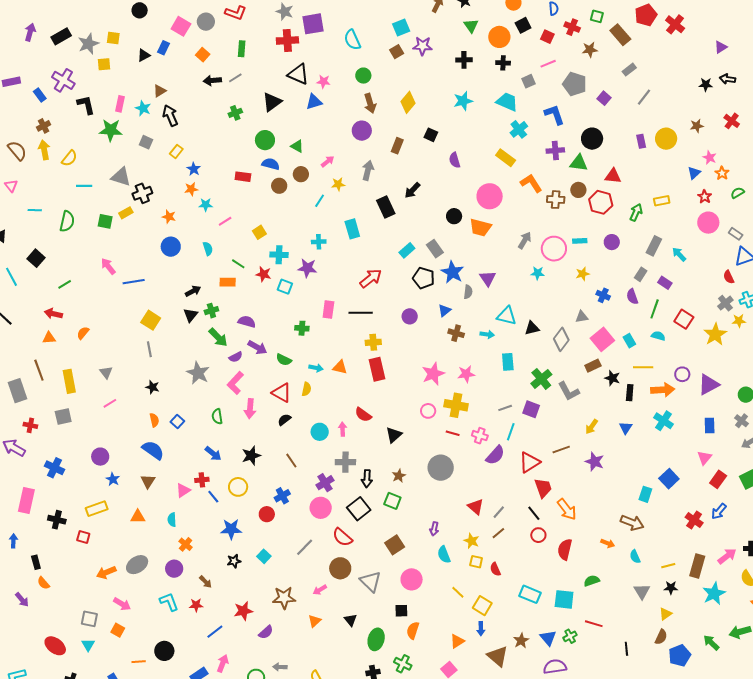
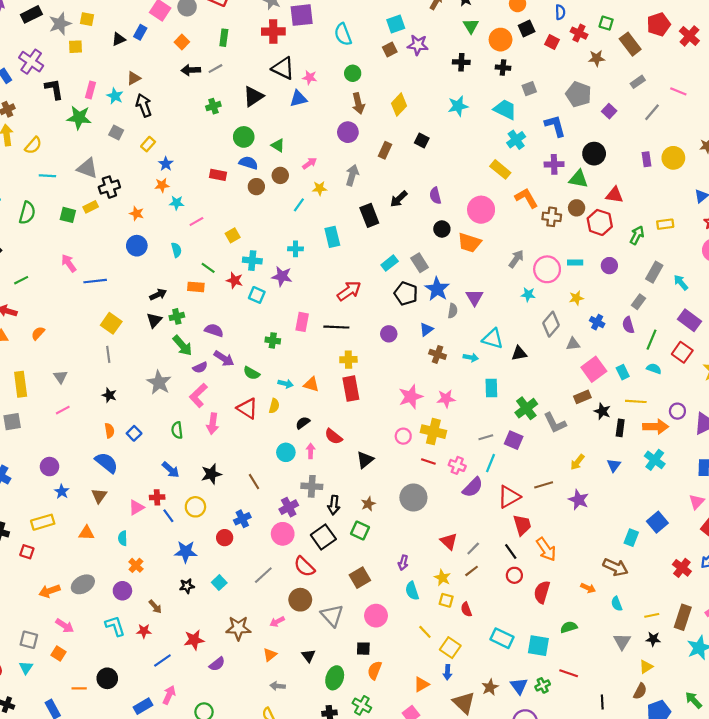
pink line: (548, 64) -> (678, 91), moved, turned 42
purple semicircle: (455, 160) -> (435, 196), moved
purple rectangle: (665, 283) -> (689, 320), moved, size x1.5
gray diamond: (561, 339) -> (551, 324), moved
black semicircle: (284, 420) -> (303, 423), moved
gray arrow: (280, 667) -> (278, 686), moved

